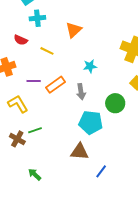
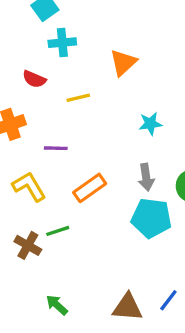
yellow line: (47, 51) -> (78, 98), turned -40
orange rectangle: (55, 85) -> (90, 188), moved
gray arrow: (81, 92) -> (146, 177), moved
brown triangle: (79, 152) -> (127, 307), moved

